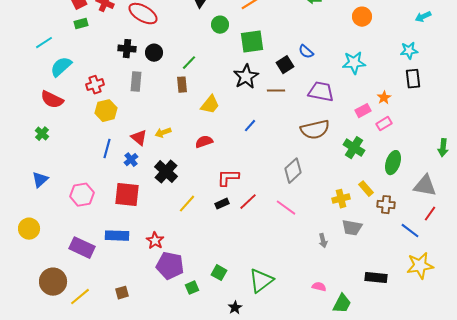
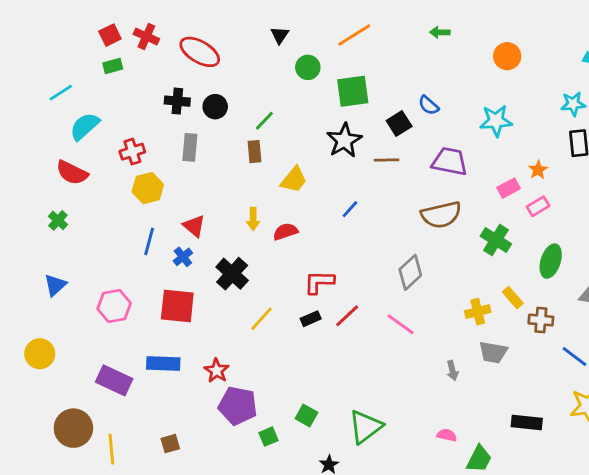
yellow arrow: (163, 133) -> (253, 219), moved, turned -70
yellow line: (80, 297) -> (111, 449), turned -55

